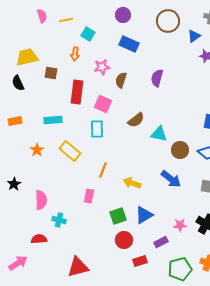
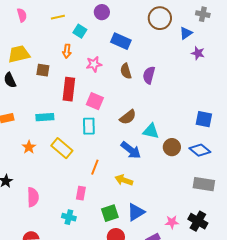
purple circle: (123, 15) -> (102, 12), moved
pink semicircle: (42, 16) -> (22, 15), moved
brown semicircle: (121, 80) -> (126, 71), moved, turned -35
blue arrow: (171, 179) -> (131, 150), moved
cyan cross: (59, 220) -> (69, 217), moved

